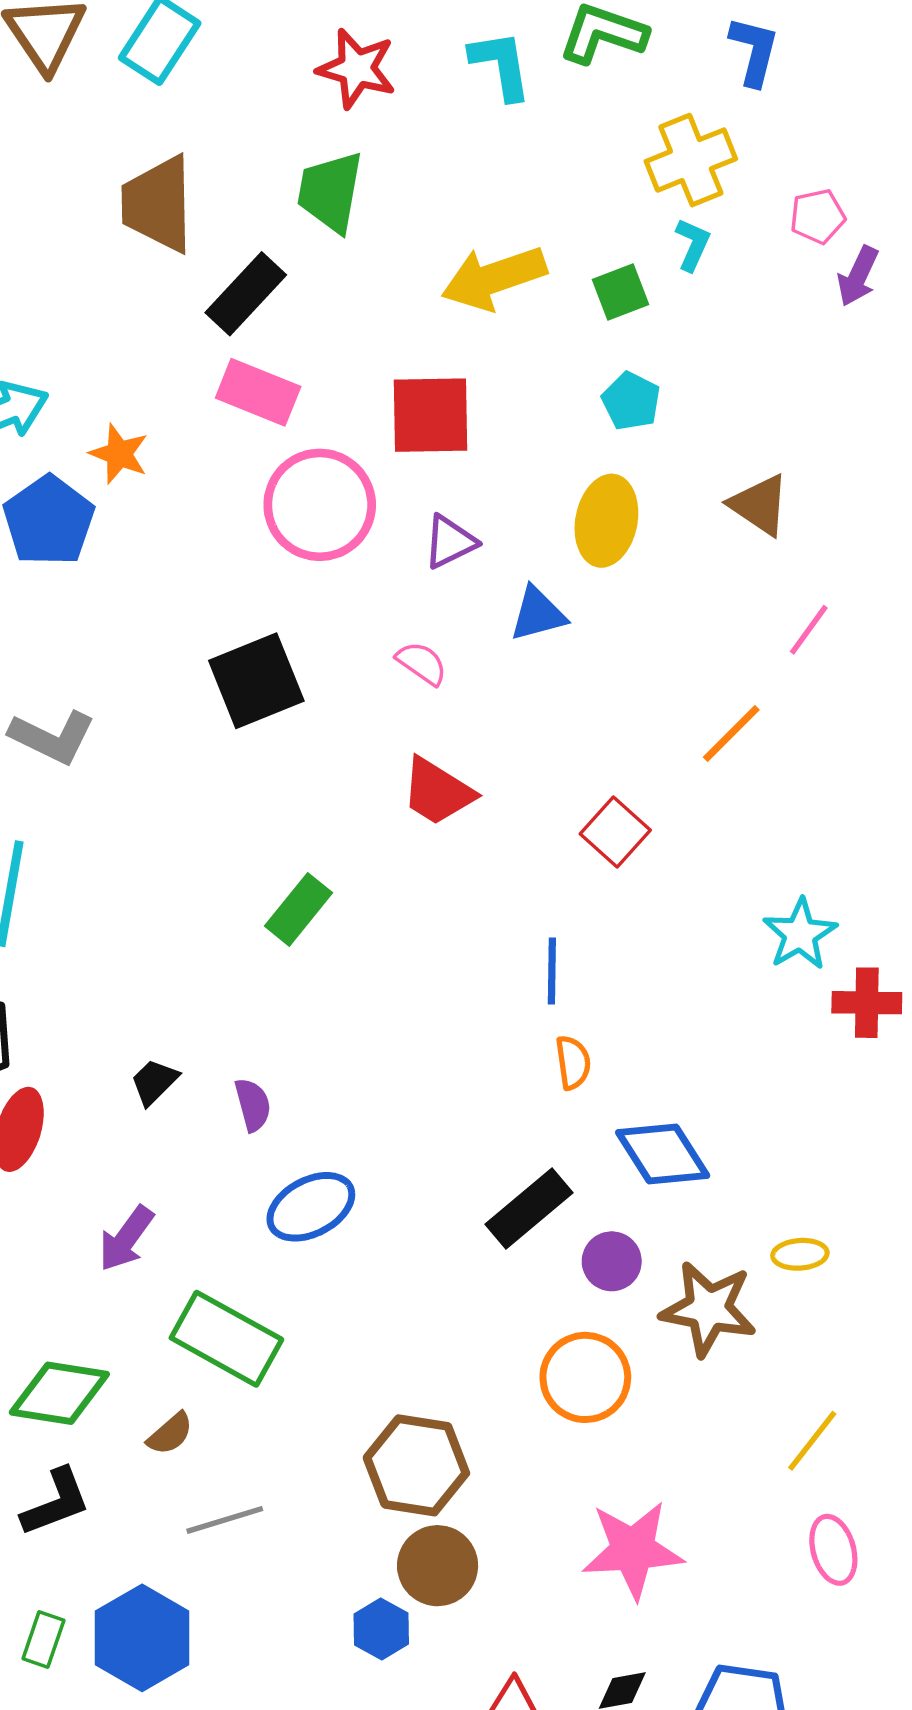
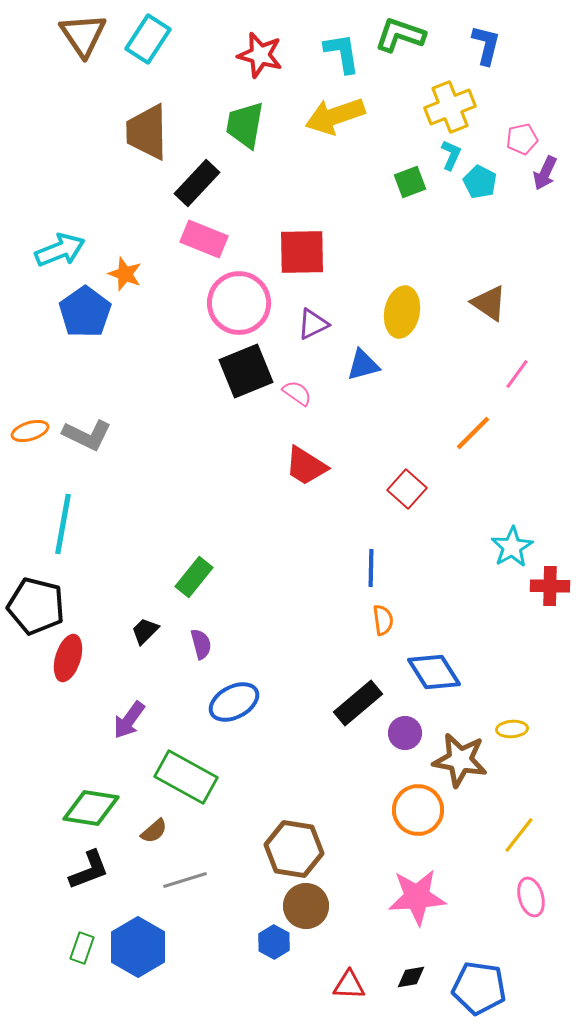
yellow arrow: (494, 278) -> (335, 116), moved
cyan pentagon: (631, 401) -> (480, 182), moved
black square: (256, 681) -> (246, 371), moved
green rectangle: (299, 909) -> (194, 577), moved
orange circle: (585, 1377) -> (418, 810), moved

